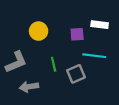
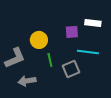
yellow circle: (39, 31) -> (39, 40), moved

